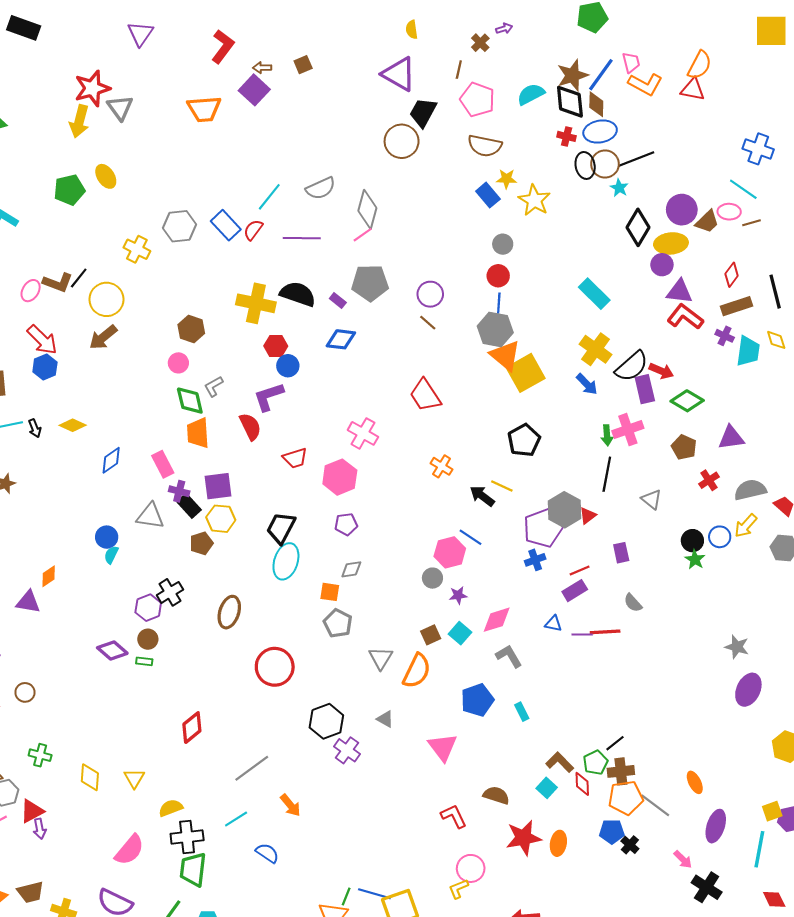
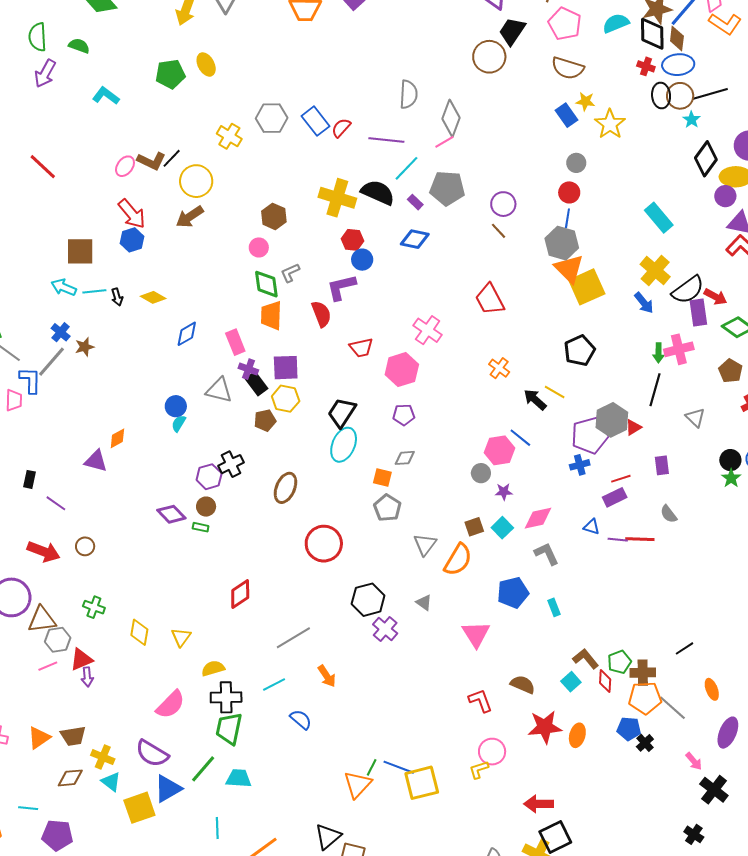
gray semicircle: (321, 188) -> (409, 94), turned -68
cyan line: (269, 197) -> (406, 168), moved
black line: (615, 743) -> (684, 648), moved

